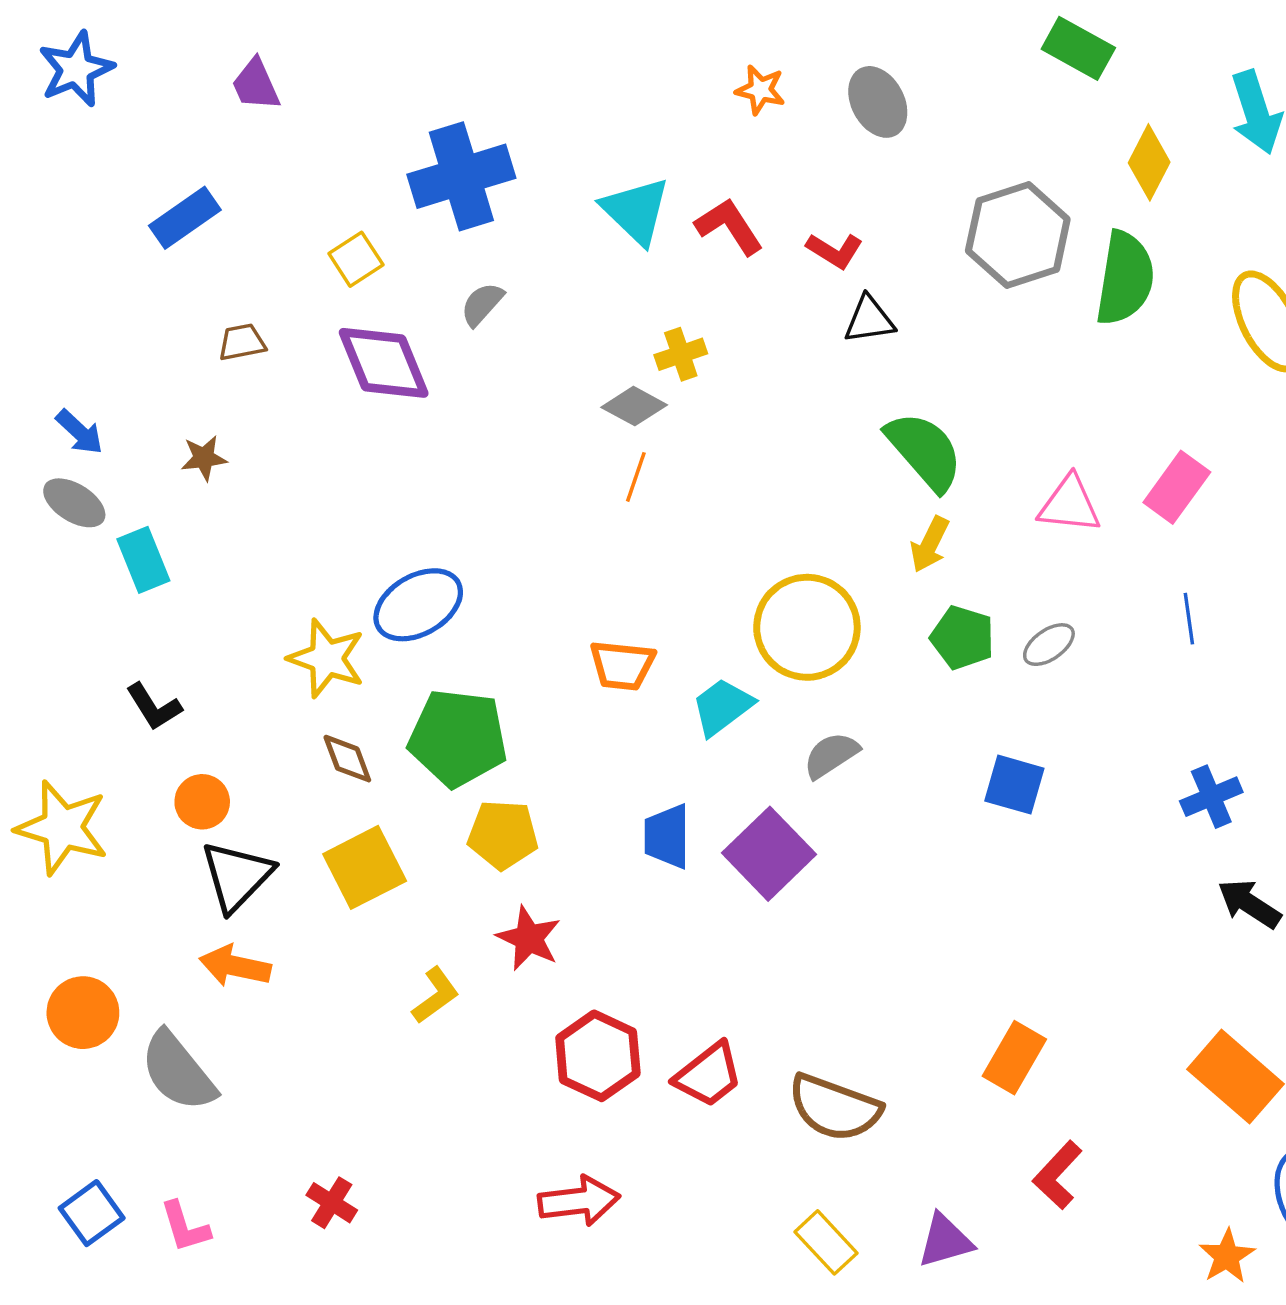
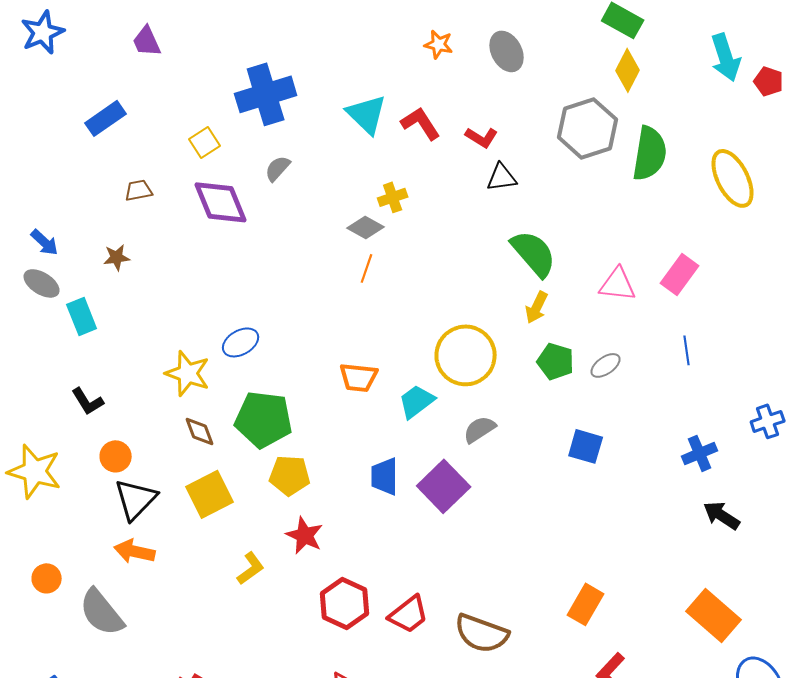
yellow diamond: (1149, 162) -> (628, 70), moved
blue ellipse: (418, 605) -> (241, 342), size x0.7
orange circle: (83, 1013) -> (47, 578), size x0.7

